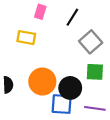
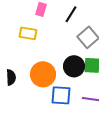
black circle: (70, 88) -> (74, 66), moved

